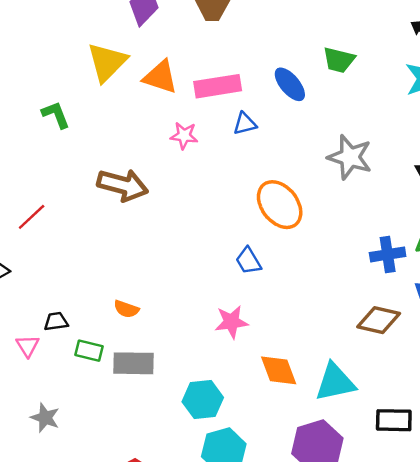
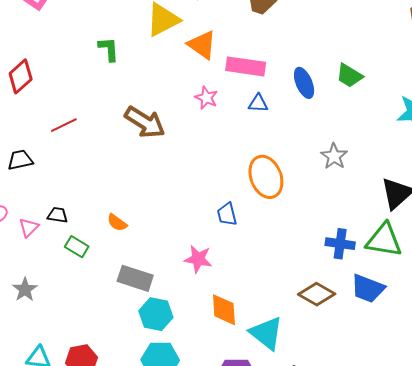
gray star: (350, 157) -> (334, 156), size x0.7
gray rectangle: (134, 363) -> (135, 278), moved
cyan triangle: (335, 382) -> (266, 333), turned 33

